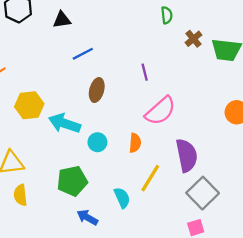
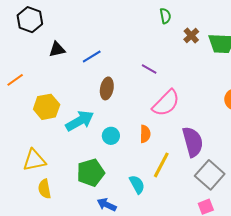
black triangle: (62, 20) -> (57, 49), moved
purple line: (145, 72) -> (149, 69), turned -42
cyan arrow: (64, 123) -> (80, 121), turned 136

